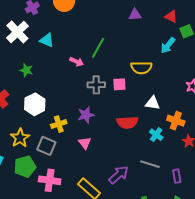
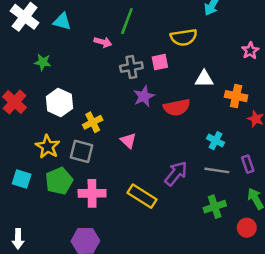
purple star: (86, 115) -> (144, 96), moved
cyan cross: (156, 135) -> (216, 141), moved
gray line: (150, 164) -> (217, 170), moved

